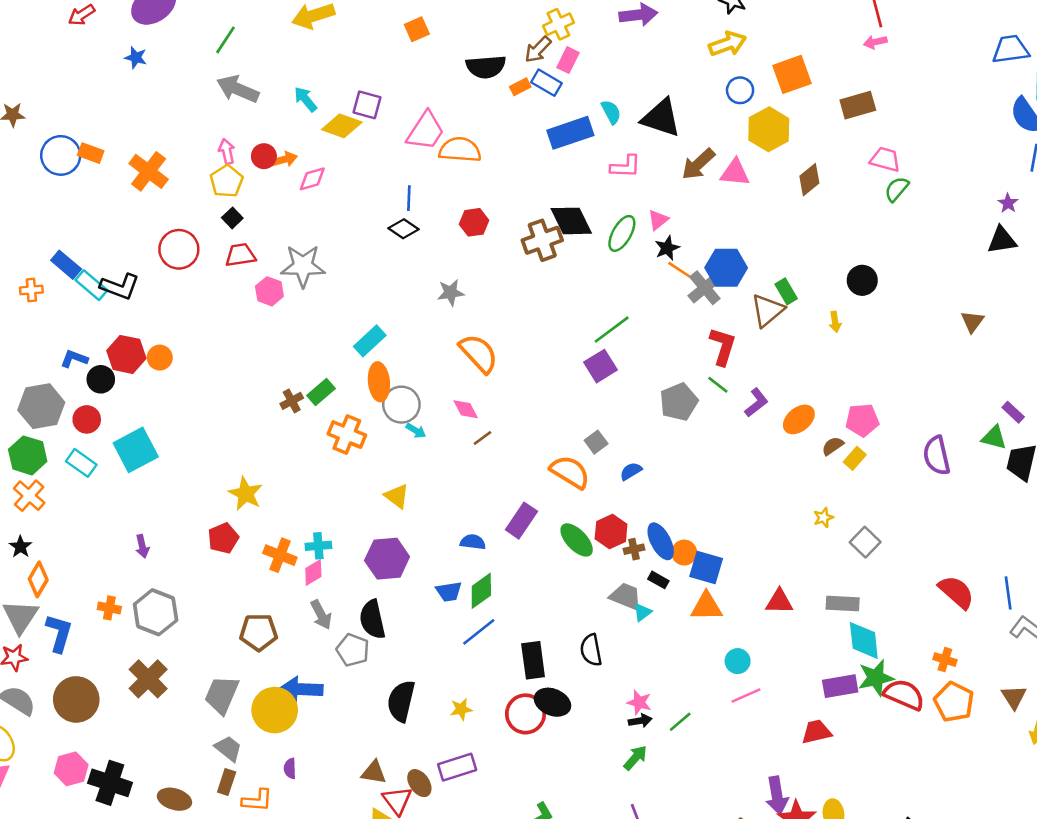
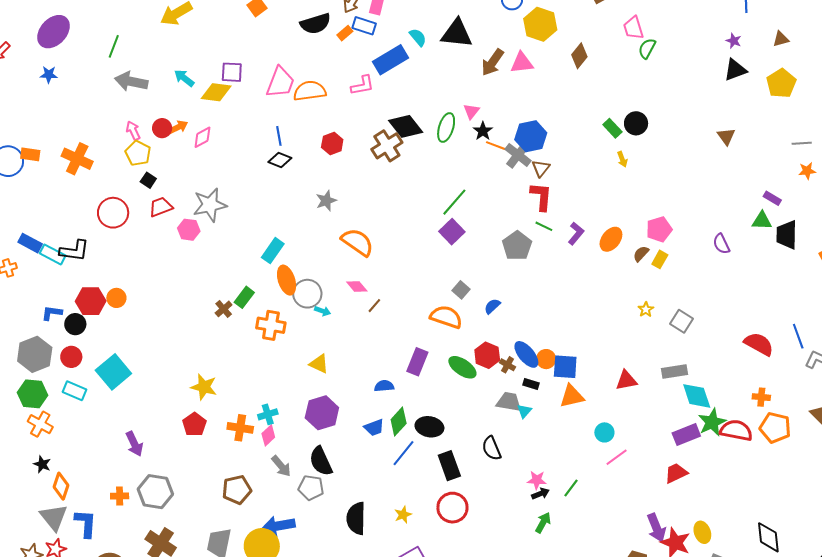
pink trapezoid: (885, 159) -> (633, 28), turned -110
pink L-shape: (625, 166) -> (362, 85), moved
green rectangle: (786, 291) -> (612, 128), moved
brown triangle: (768, 310) -> (541, 168), moved, size x0.7
purple semicircle: (937, 456) -> (721, 244), size x0.7
purple arrow: (142, 546) -> (134, 444), size x1.4
brown cross: (634, 549) -> (507, 365), turned -35
black ellipse: (552, 702) -> (429, 427), moved

